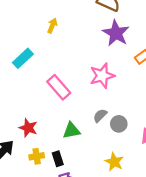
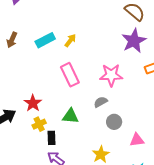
yellow arrow: (52, 26) -> (70, 40), moved
gray semicircle: (100, 116) -> (101, 102), moved
yellow cross: (37, 156) -> (39, 124), moved, turned -32

